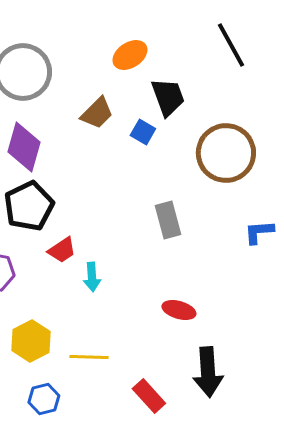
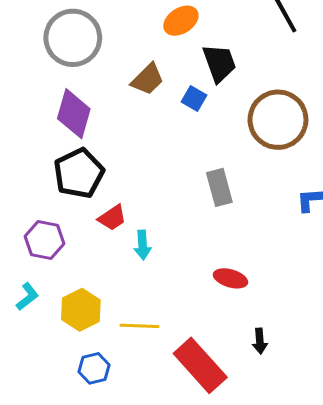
black arrow: (208, 372) -> (260, 341), size x0.5
red rectangle: (149, 396) -> (200, 365), size x1.6

